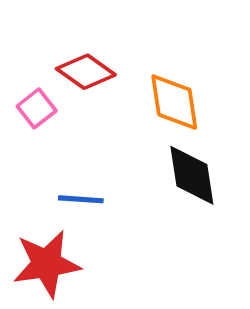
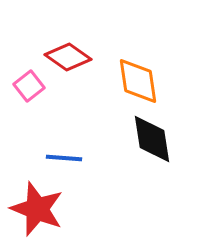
red star: (47, 264) -> (37, 209), turned 30

